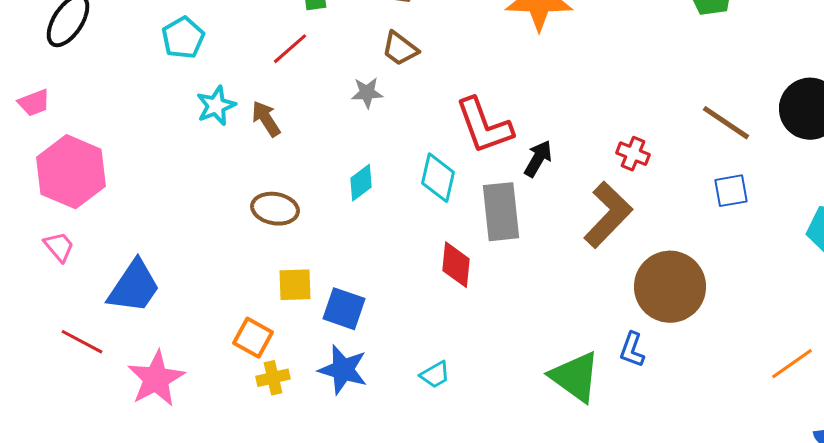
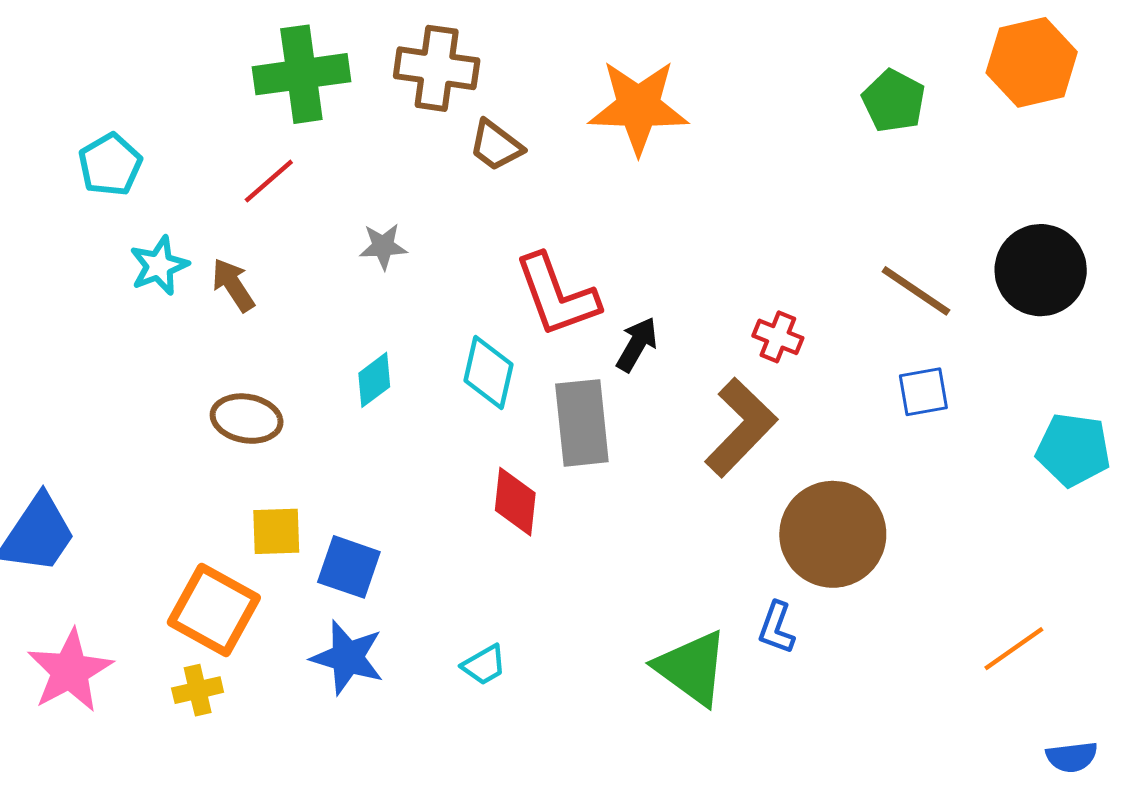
brown trapezoid: (400, 49) -> (496, 145), moved
orange square: (253, 338) -> (214, 610), size x1.5
yellow cross: (273, 378) -> (198, 690), moved

